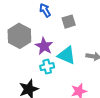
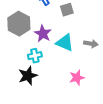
cyan cross: (47, 67) -> (35, 56), moved

